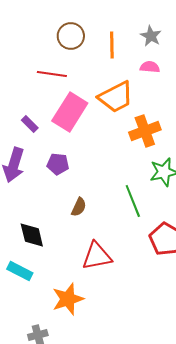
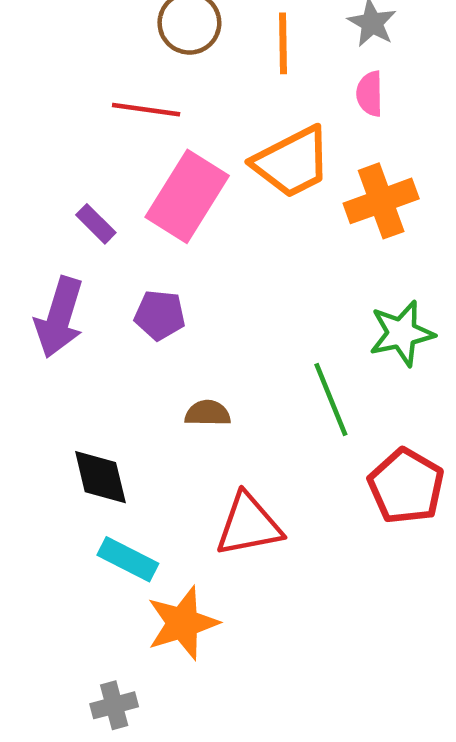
pink semicircle: (150, 67) -> (370, 94), turned -96
orange cross: (145, 131) -> (381, 201), moved
brown semicircle: (79, 207) -> (208, 413), turned -114
cyan rectangle: (20, 271) -> (128, 559), moved

